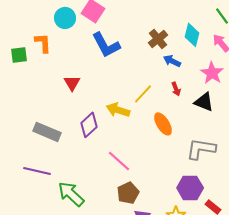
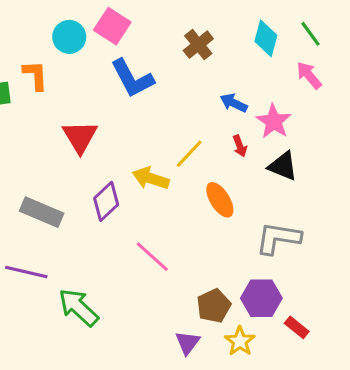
cyan diamond: (192, 35) -> (266, 38), moved
brown cross: (158, 39) -> (198, 45), moved
pink star: (212, 73) -> (274, 121), moved
red triangle: (72, 83) -> (80, 137), size x1.4
brown pentagon: (128, 193) -> (214, 306), moved

